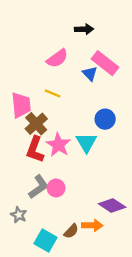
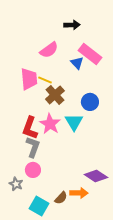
pink trapezoid: (21, 105) -> (29, 79), moved
brown cross: (36, 124) -> (55, 95), moved
gray L-shape: (39, 187) -> (33, 147), moved, turned -35
pink circle: (56, 188) -> (33, 170), moved

